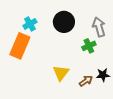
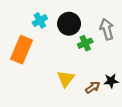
cyan cross: (30, 24) -> (40, 20), moved
green cross: (89, 46) -> (85, 43), moved

